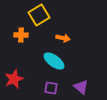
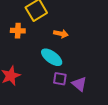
purple square: (51, 88) -> (60, 79), moved

